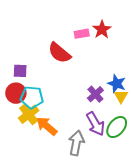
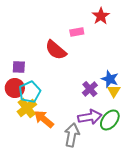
red star: (102, 29) -> (101, 16), moved
cyan pentagon: (32, 97) -> (30, 92), turned -30
purple arrow: (95, 124) -> (90, 117), turned -70

